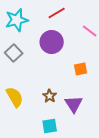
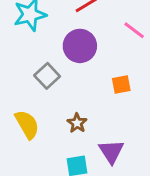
gray square: (14, 53) -> (47, 76), moved
purple triangle: (74, 104) -> (111, 152), moved

